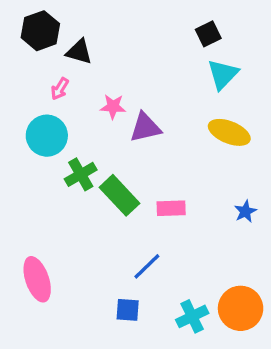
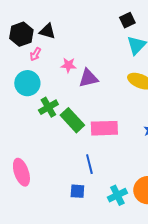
black hexagon: (40, 31) -> (21, 34), moved
pink rectangle: (171, 208) -> (104, 128), size x1.5
blue line: (147, 266) -> (89, 164), turned -60

